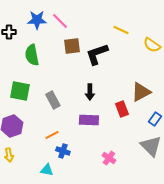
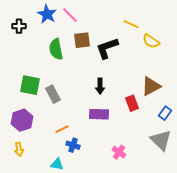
blue star: (37, 20) -> (47, 14), turned 30
yellow semicircle: (152, 45) -> (151, 41), moved
green semicircle: (32, 55) -> (56, 49), moved
gray rectangle: (53, 100) -> (53, 94), moved

